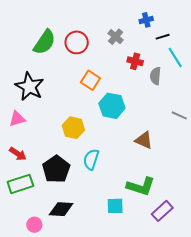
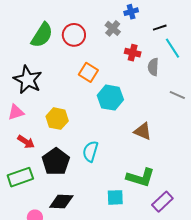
blue cross: (146, 20) -> (131, 12), moved
gray line: (179, 115) -> (177, 95), moved
yellow hexagon: (73, 128) -> (57, 119), moved
red arrow: (18, 154) -> (26, 142), moved

